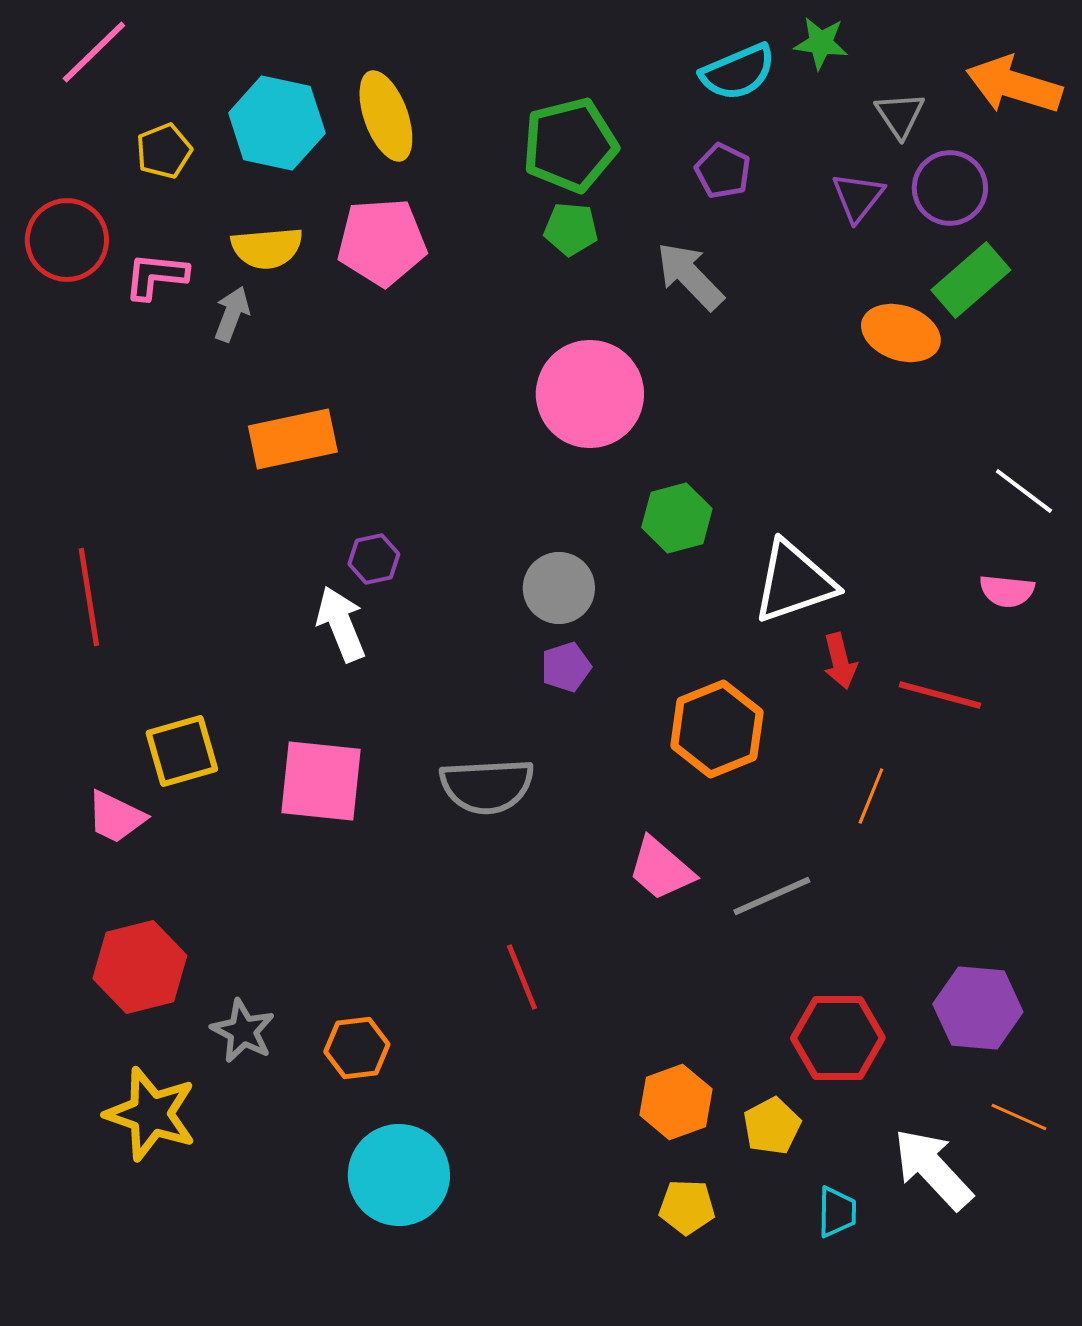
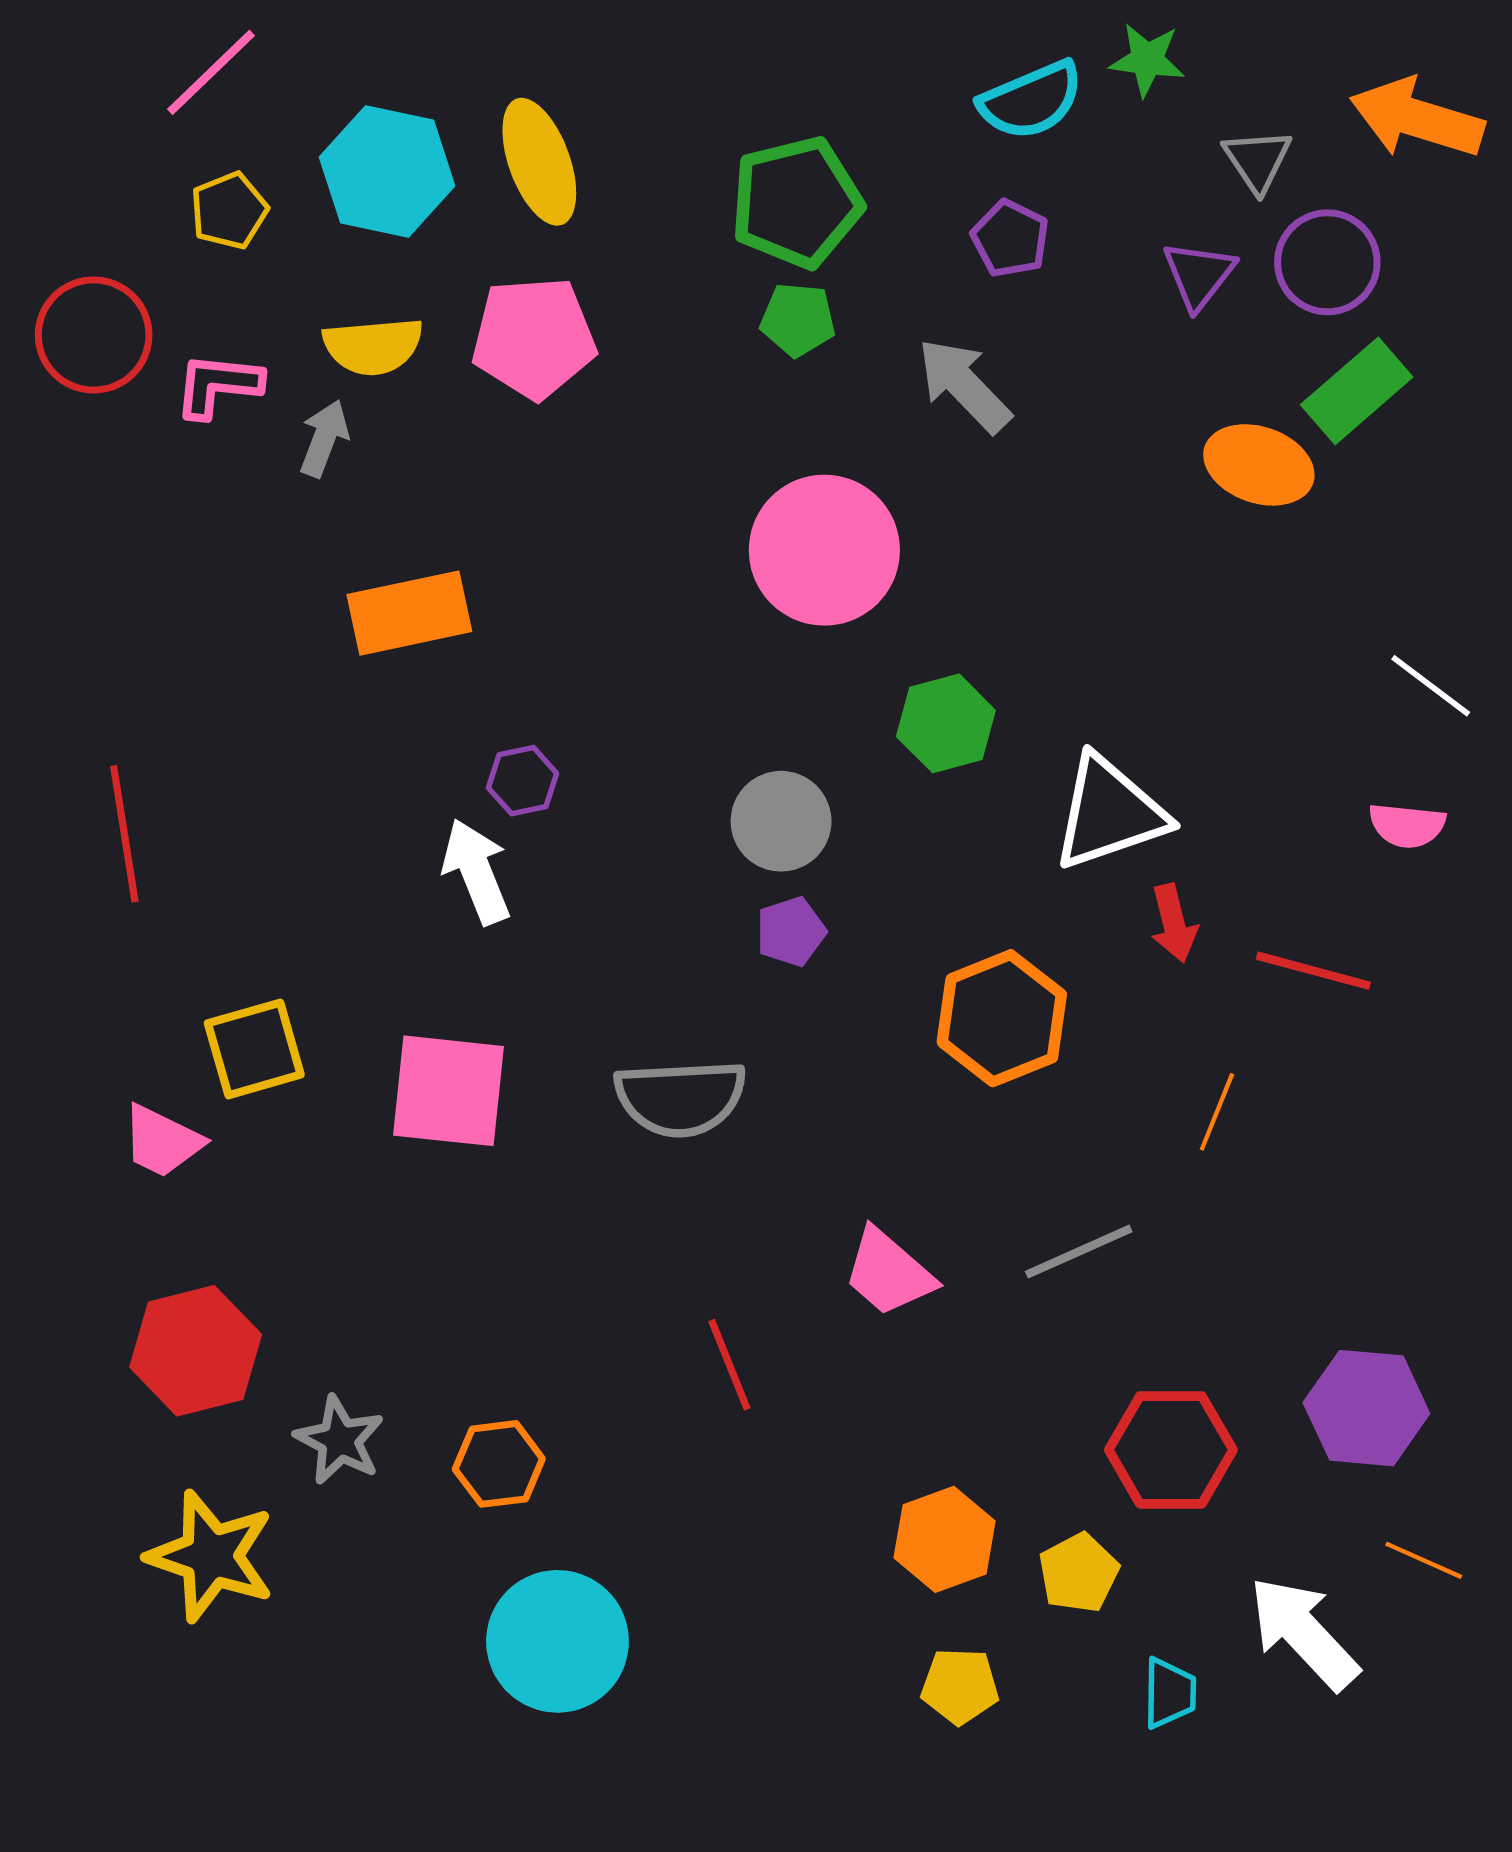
pink line: (94, 52) -> (211, 72), moved
pink trapezoid: (661, 869) -> (889, 1273), moved

